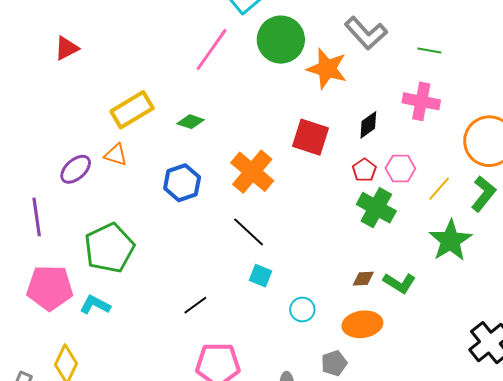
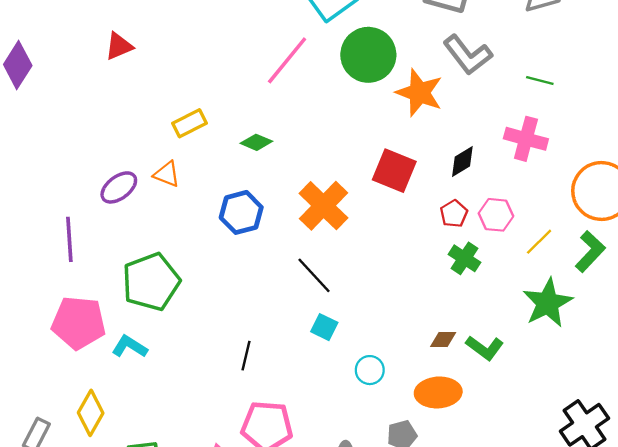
yellow rectangle: (132, 110) -> (189, 123), size x0.7
green cross: (376, 208) -> (465, 258), size x0.7
black line: (195, 305) -> (246, 356), turned -45

